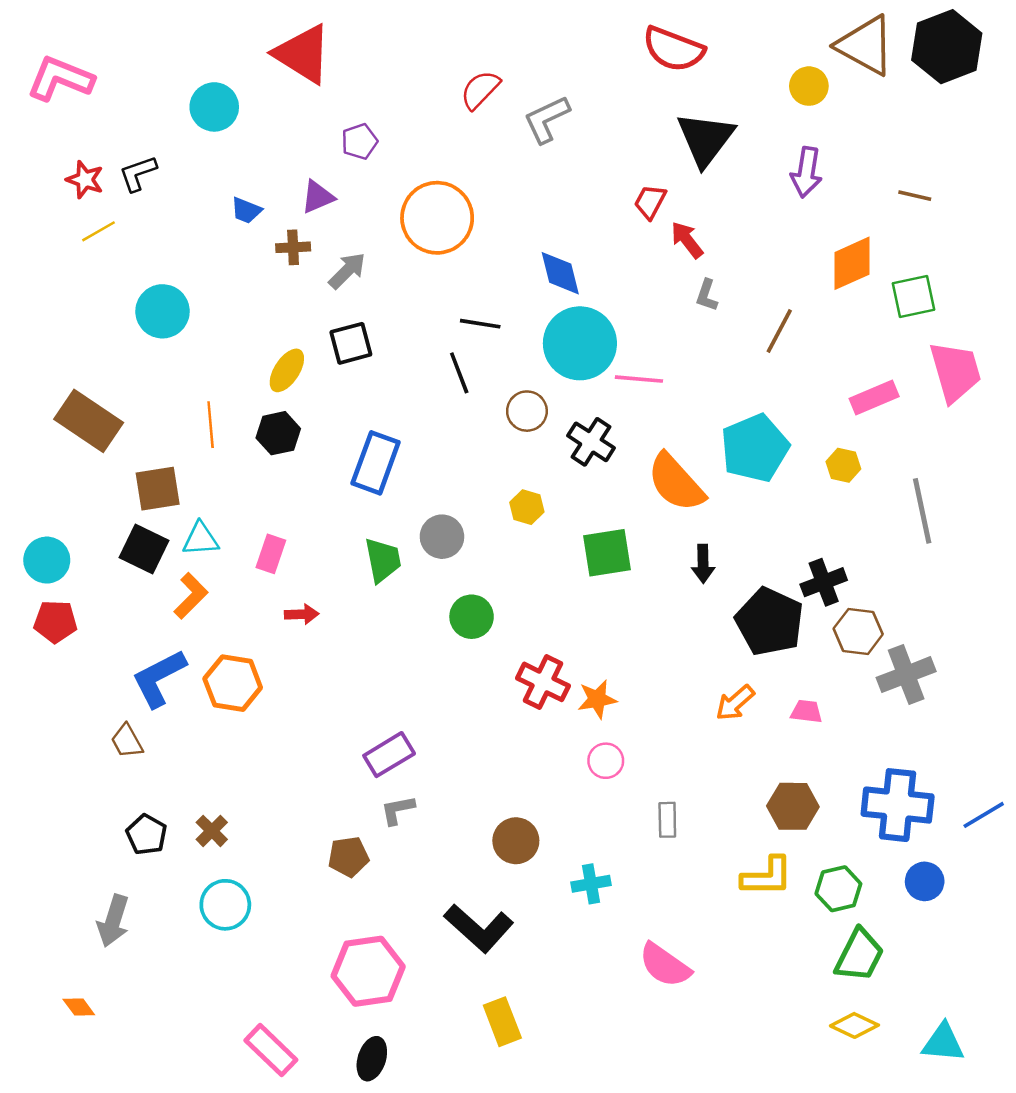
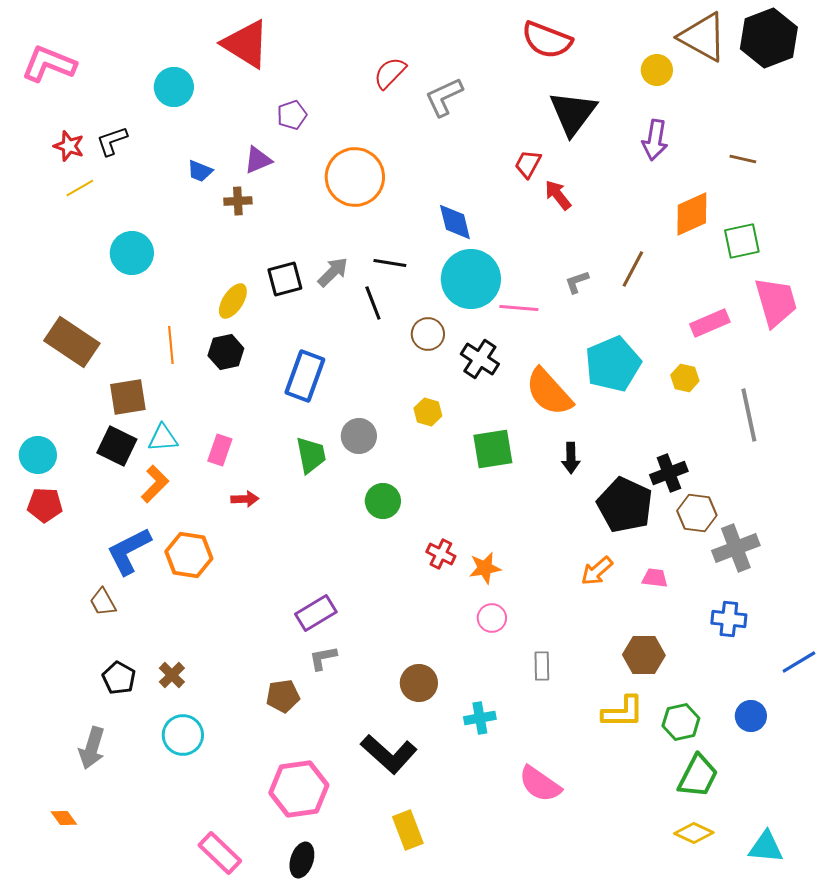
gray arrow: (347, 271) -> (333, 272), moved
gray L-shape: (707, 295) -> (577, 282), moved, turned 52
red cross: (543, 682) -> (441, 554), size x0.7
blue cross: (898, 805) -> (729, 619), moved, size x0.6

